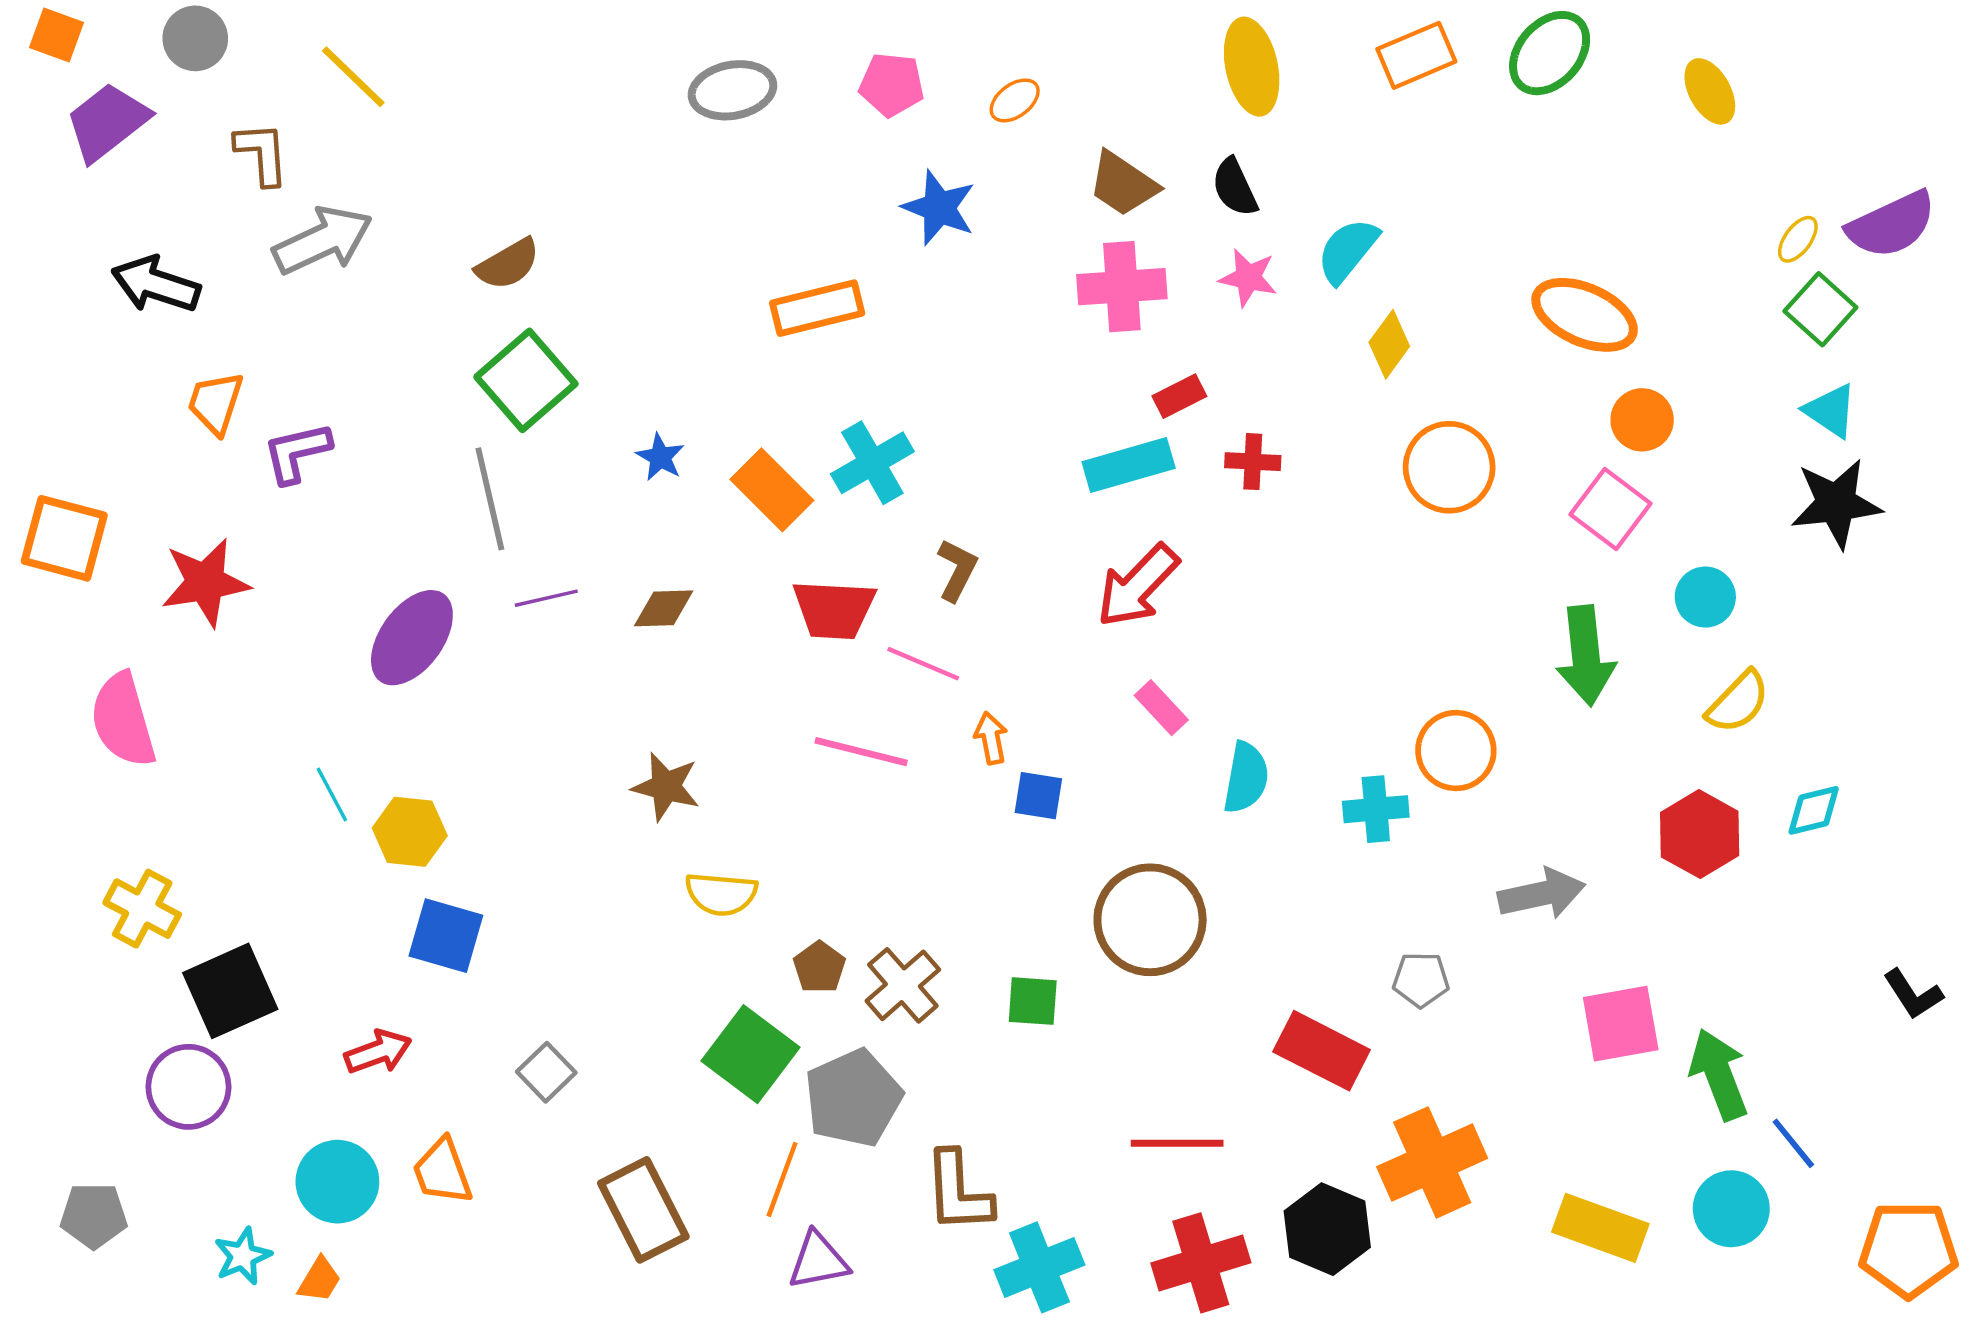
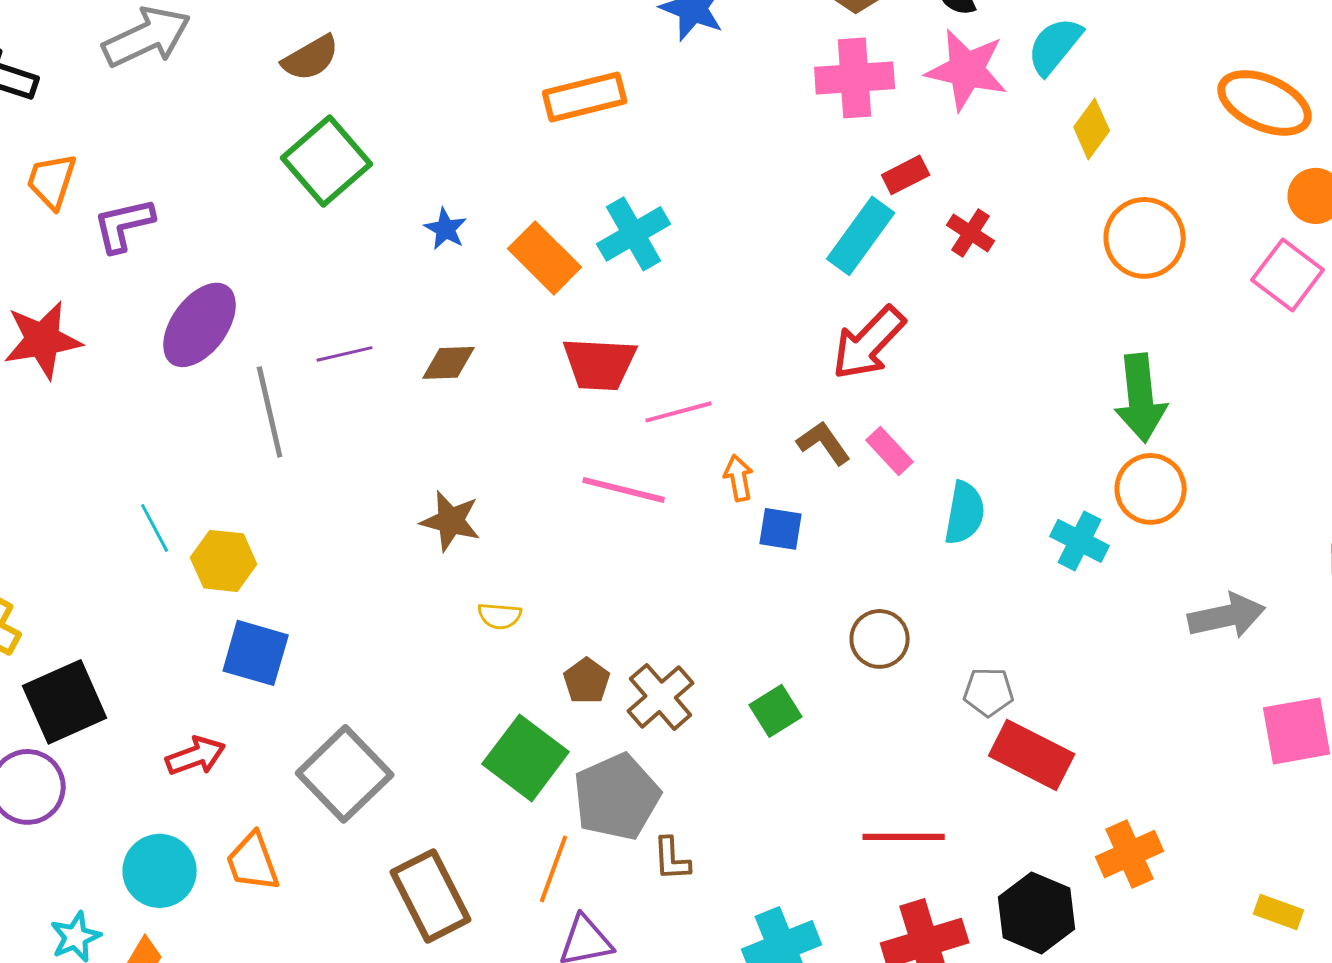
pink star: (1248, 278) -> (967, 70), size x1.6
red cross: (1253, 462) -> (971, 233), turned 30
cyan rectangle: (1129, 465) -> (861, 236), turned -38
gray line: (490, 499) -> (270, 412), moved
brown L-shape: (957, 570) -> (824, 443), moved, turned -62
purple ellipse: (412, 638) -> (200, 325), moved
green arrow: (1586, 656) -> (1141, 398), moved
pink line: (923, 664) -> (679, 412), turned -38
cyan cross: (1376, 809) -> (1080, 541), turned 32
yellow semicircle: (721, 894) -> (500, 616), size x0.7
brown circle: (1150, 920) -> (880, 639), size x0.6
gray pentagon: (1421, 980) -> (989, 692), moved
green square: (1033, 1001) -> (776, 711), turned -36
gray square: (546, 1072) -> (345, 774), size x1.8
orange cross: (1432, 1162) -> (1130, 854), size x0.7
brown L-shape: (958, 1192) -> (672, 859), moved, size x0.6
yellow rectangle: (1600, 1228) -> (1279, 912), size x0.6

